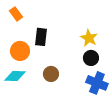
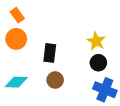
black rectangle: (41, 37) -> (50, 53), moved
orange circle: (20, 51) -> (16, 39), moved

